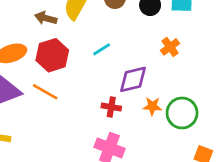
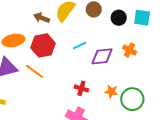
orange cross: (170, 47) -> (129, 50), turned -32
purple diamond: (133, 79) -> (102, 56), moved

